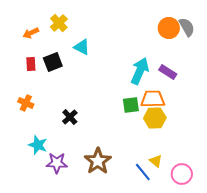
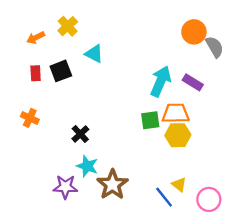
gray semicircle: (187, 27) -> (215, 47), moved
cyan star: (38, 145) -> (87, 166), moved

